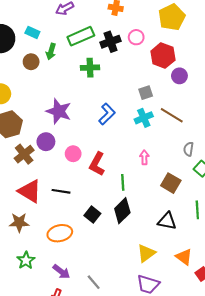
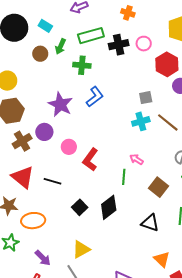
green cross: (90, 68) -> (82, 65), moved
blue L-shape: (107, 114) -> (95, 97), moved
pink arrow: (144, 157) -> (136, 159), turned -64
green line: (123, 182) -> (124, 177), moved
orange ellipse: (60, 233) -> (33, 221), moved
yellow triangle: (146, 253) -> (81, 249), moved

